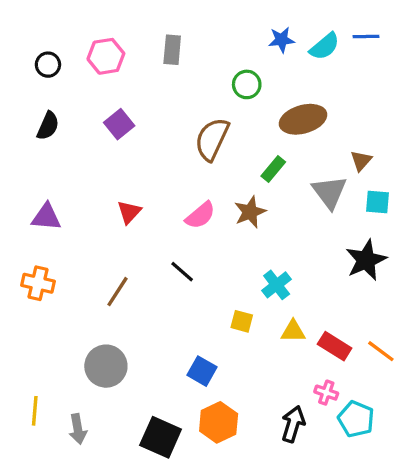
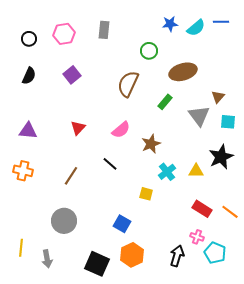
brown star: (250, 212) -> (151, 144), moved
yellow triangle: (293, 331) -> (196, 171), moved

